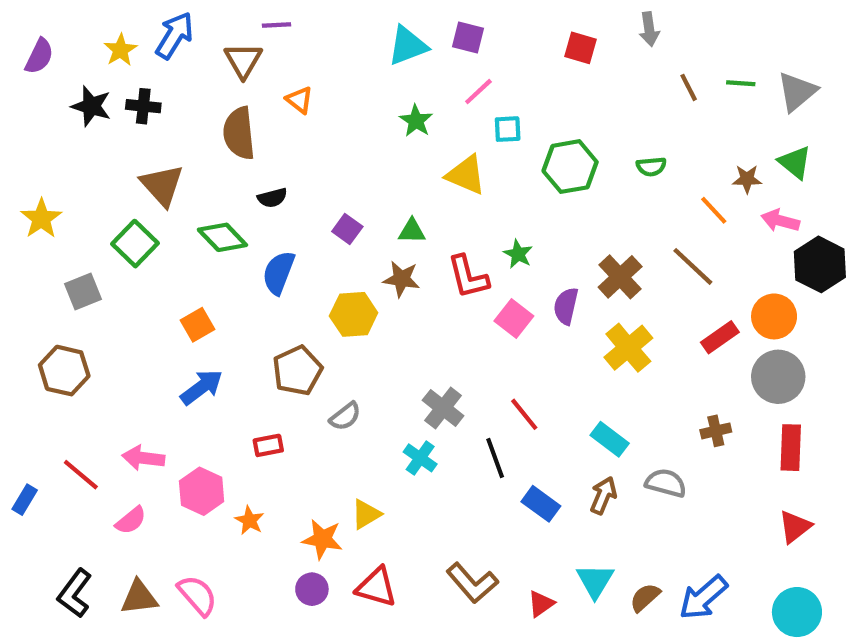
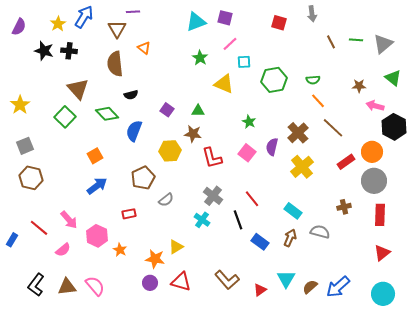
green triangle: (795, 162) -> (393, 78), moved
orange line: (714, 210) -> (318, 101), moved
red L-shape: (468, 277) -> (212, 158), moved
gray square: (83, 291) -> (25, 146), moved
pink arrow: (143, 458) -> (69, 220), turned -138

